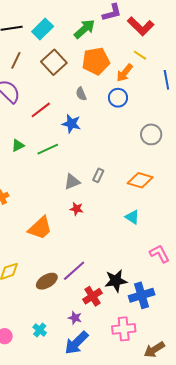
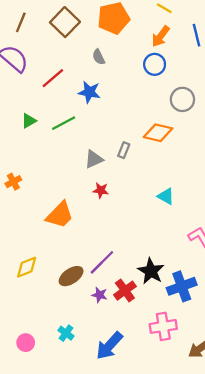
orange arrow: (125, 73) -> (161, 36), moved
blue circle: (118, 98) -> (155, 64), moved
orange diamond: (140, 180) -> (158, 133), moved
black star: (116, 281) -> (151, 271), turned -30
purple star: (75, 318) -> (100, 295), moved

